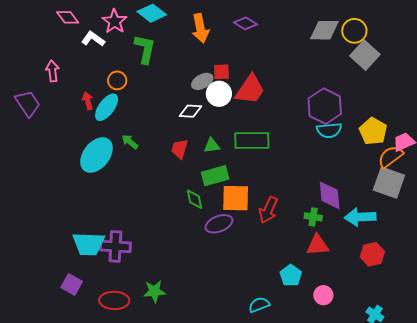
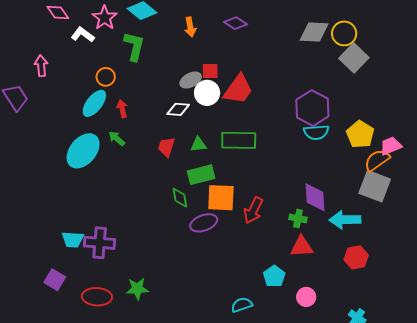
orange arrow: (200, 28) -> (190, 27), size x0.7
red arrow: (88, 101) -> (122, 109), moved
cyan trapezoid: (88, 244) -> (73, 239), size x0.7

